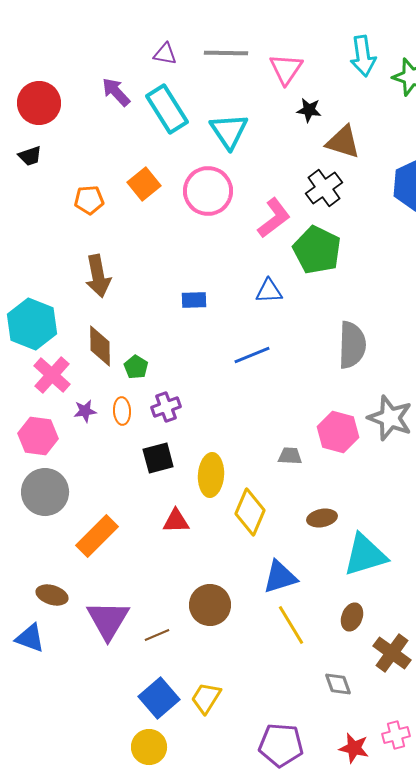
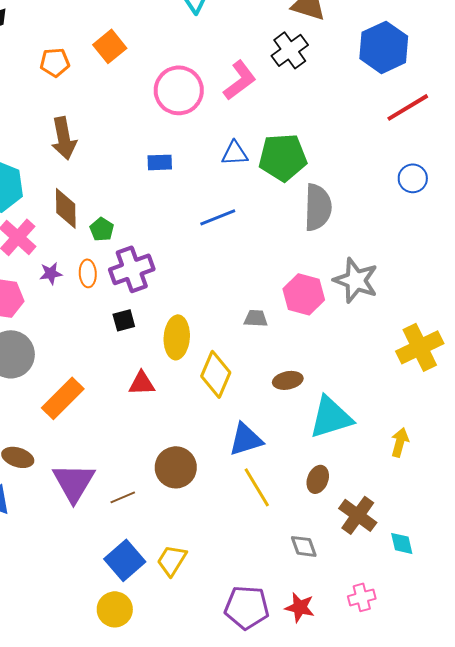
pink circle: (208, 191) -> (179, 90), moved
green pentagon: (317, 250) -> (283, 157), moved, turned -30
purple cross: (166, 407) -> (132, 269), size x1.5
black square: (158, 458) -> (124, 320), size x0.7
red star: (354, 748) -> (300, 607), moved

